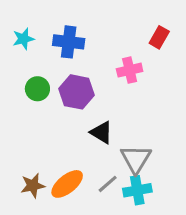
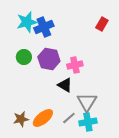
cyan star: (23, 39) -> (27, 22), moved, size x1.5
blue cross: (69, 42) -> (44, 27), turned -30
pink cross: (130, 70) -> (75, 65), moved

